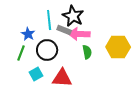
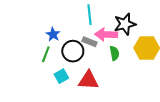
black star: (73, 16) -> (125, 24), moved, turned 30
cyan line: (49, 20) -> (89, 15), moved
gray rectangle: (64, 30) -> (89, 42), moved

